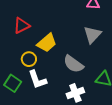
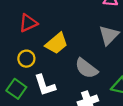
yellow circle: (29, 59) -> (26, 59), moved

